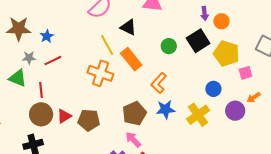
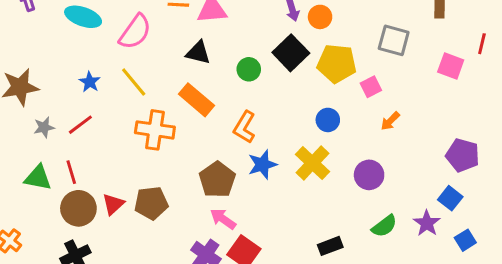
black triangle: (128, 27) -> (198, 53), moved
blue star: (47, 36) -> (90, 82), moved
yellow line: (107, 45) -> (134, 82), moved
green triangle: (18, 78) -> (38, 178), moved
purple circle: (235, 111) -> (369, 175), moved

